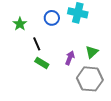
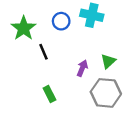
green star: (20, 24) -> (24, 28), size x1.5
green rectangle: (42, 63) -> (49, 94), moved, turned 32

